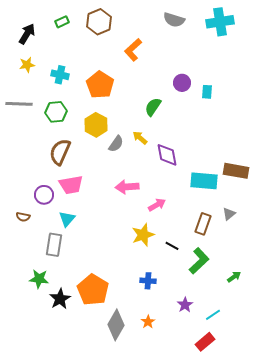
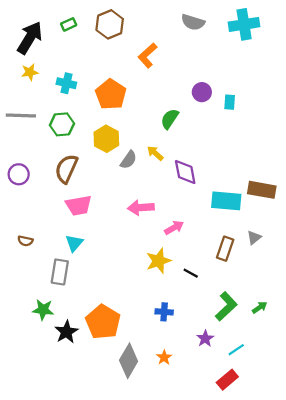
black arrow: (27, 34) -> (30, 38), size x1.4
purple circle: (44, 195) -> (19, 174), moved
green L-shape: (199, 261) -> (226, 306), moved

